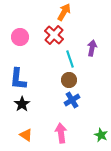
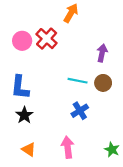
red cross: (54, 35) -> (47, 39), moved
cyan line: (70, 59) -> (78, 81), moved, turned -60
brown circle: (69, 80) -> (103, 83), moved

